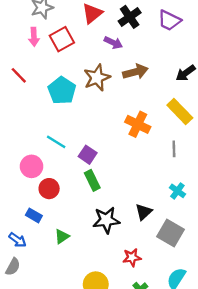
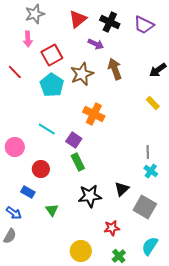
black cross: (130, 17) -> (110, 22), turned -30
red square: (62, 39) -> (52, 55), moved
brown arrow: (135, 72) -> (115, 69), turned -95
yellow rectangle: (180, 112) -> (153, 103), size x0.6
orange cross: (138, 124) -> (94, 114), moved
gray line: (174, 149) -> (148, 152), moved
pink circle: (32, 166) -> (15, 147), moved
green triangle: (62, 236) -> (52, 210), turned -32

